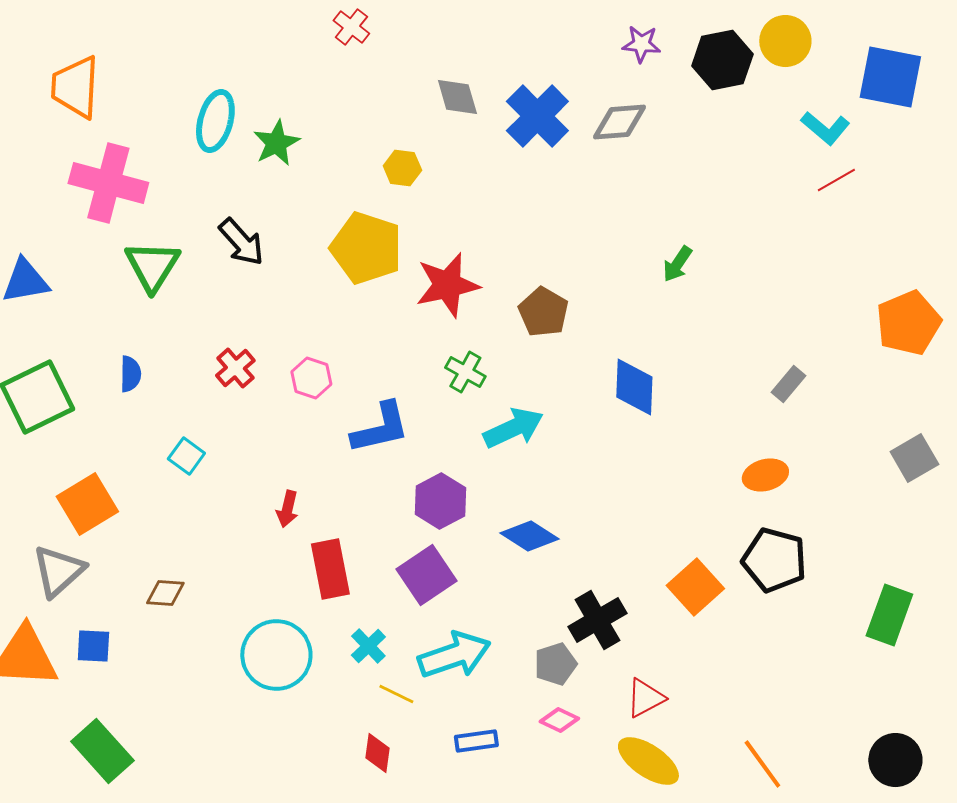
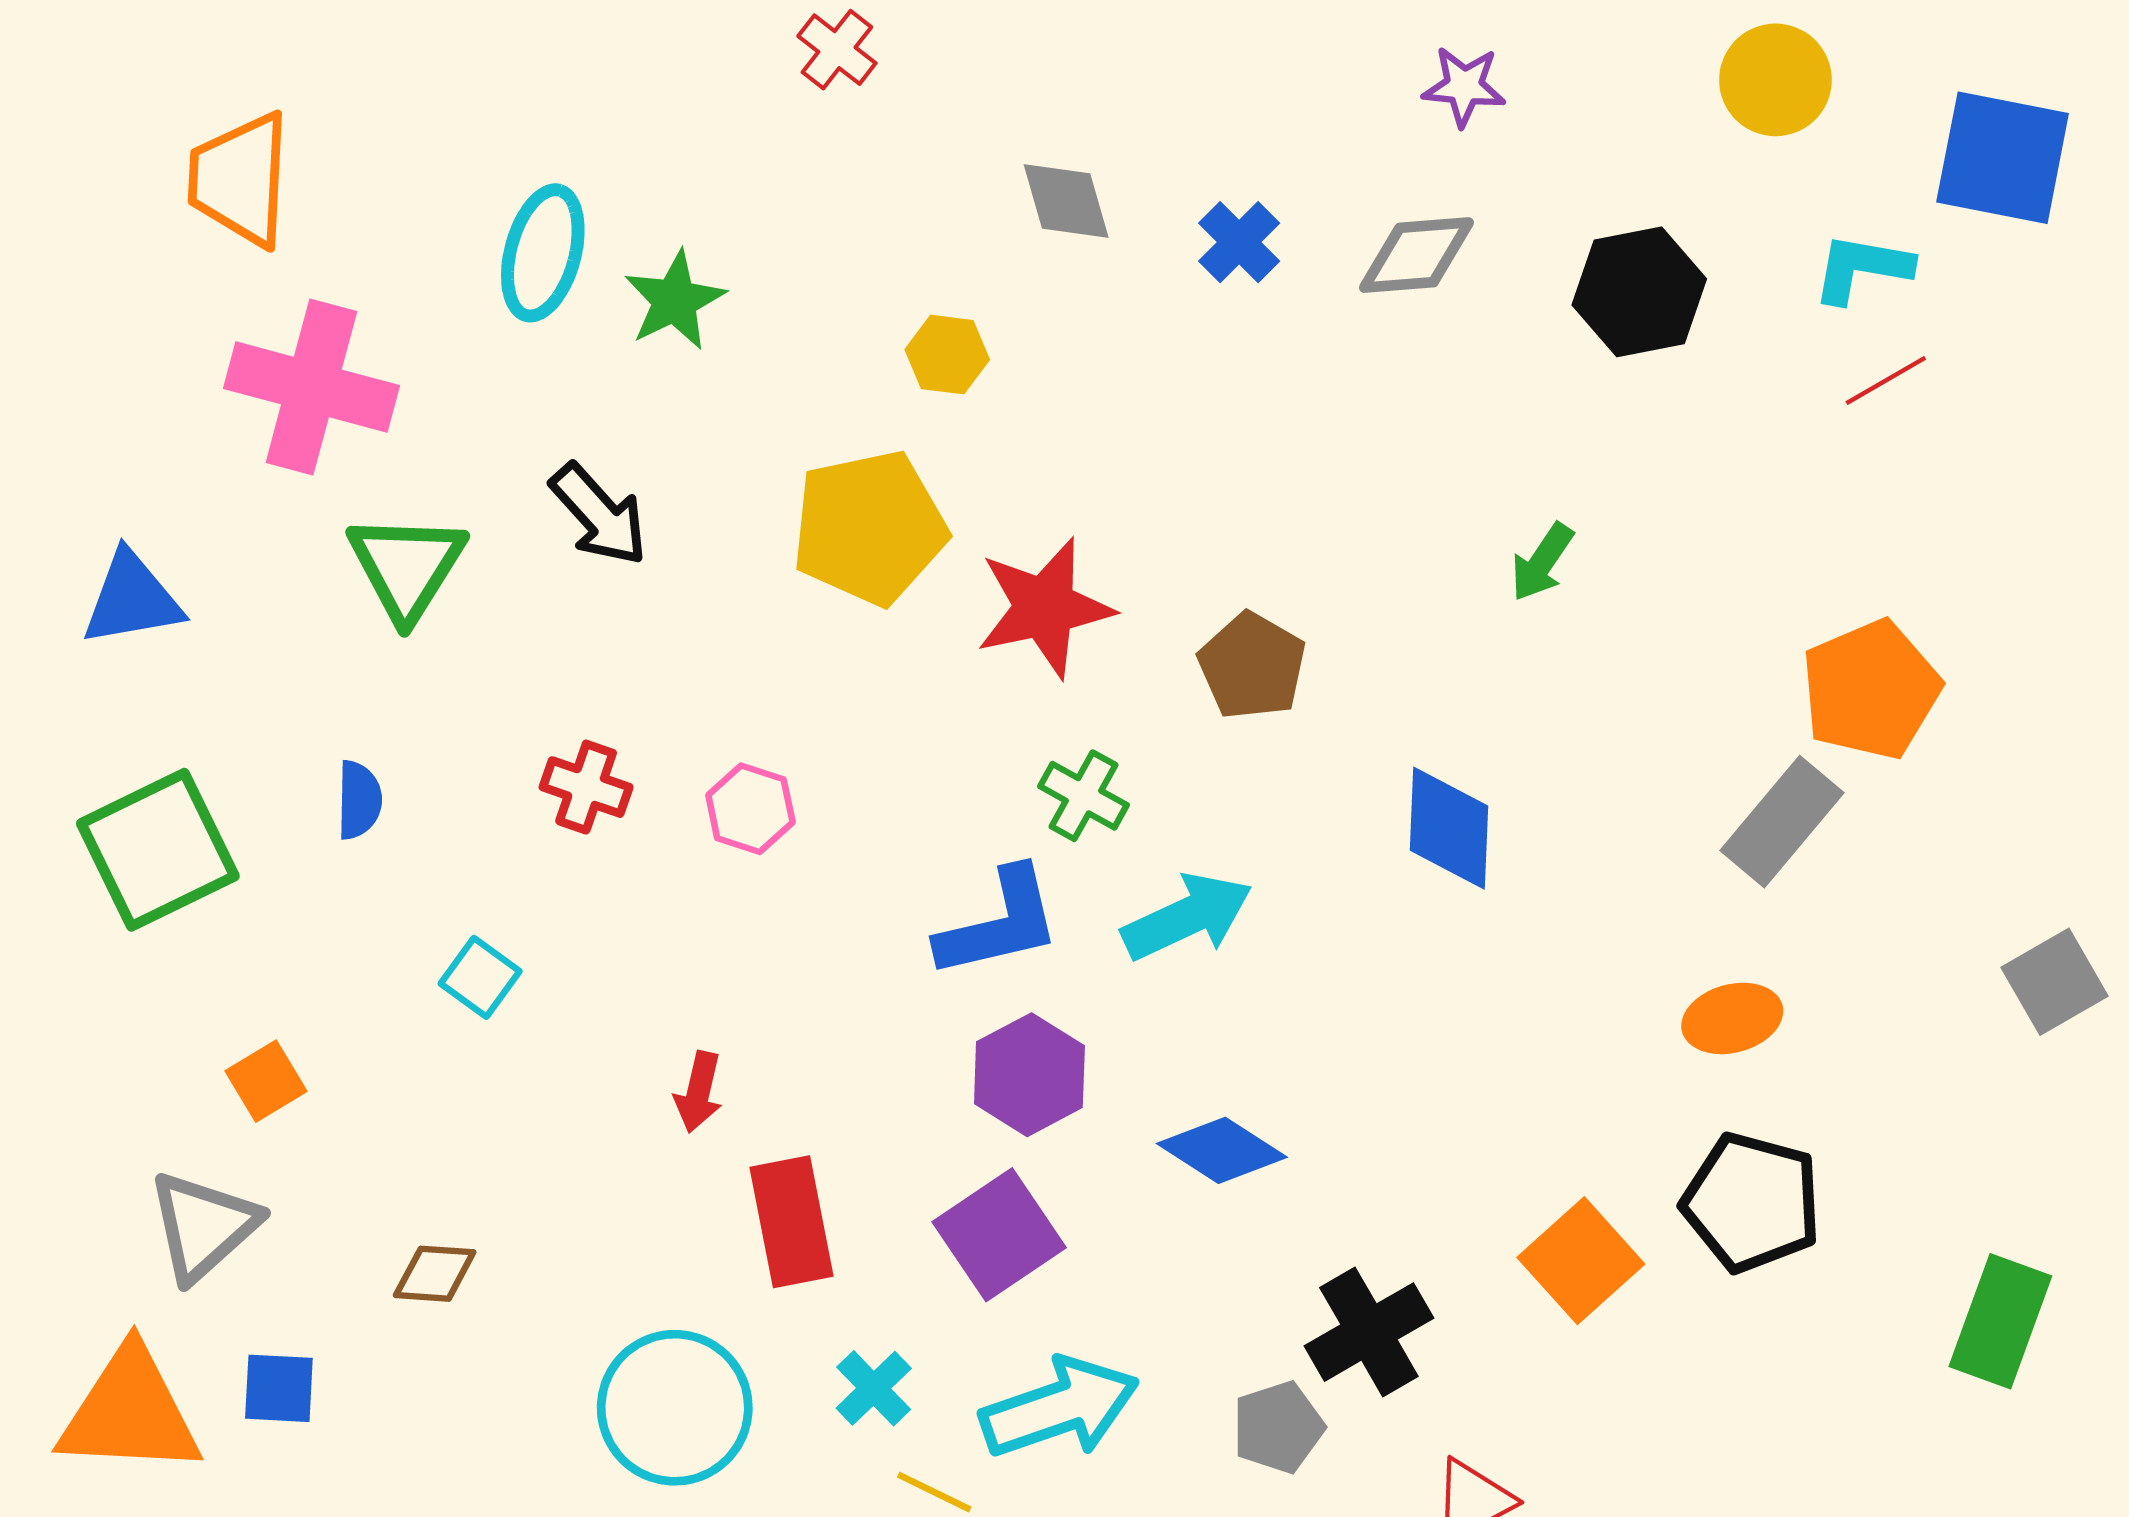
black hexagon: (722, 60) -> (1639, 292), moved
blue cross: (537, 116) -> (1239, 242), size x0.6
cyan L-shape: (825, 128) -> (1862, 268), turned 150
yellow pentagon: (366, 248) -> (869, 528), turned -30
orange pentagon: (908, 323) -> (1871, 690), moved
red cross: (235, 368) -> (586, 787), turned -30
gray rectangle: (788, 384) -> (1782, 822), size x1.6
blue L-shape: (380, 428) -> (999, 923), moved
orange square: (87, 504) -> (266, 1081), size x0.6

